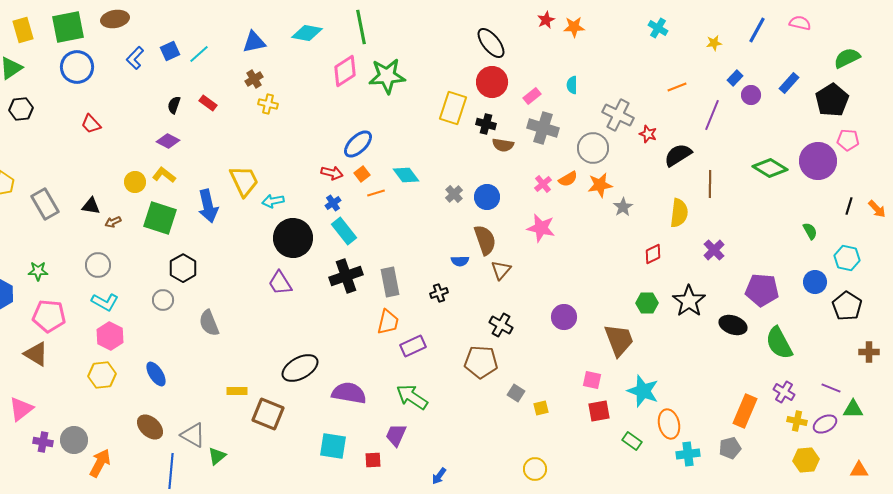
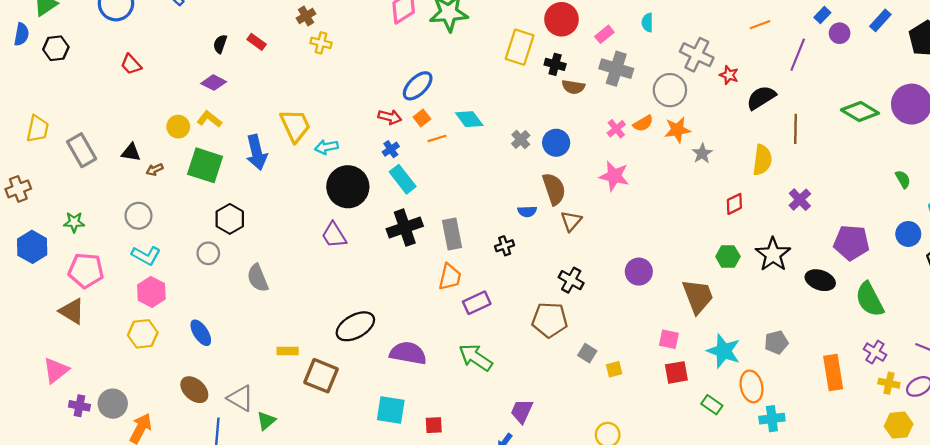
orange rectangle: (745, 411) -> (833, 372), turned -32
purple trapezoid: (396, 435) -> (522, 411), moved
gray pentagon: (730, 448) -> (776, 342), moved

